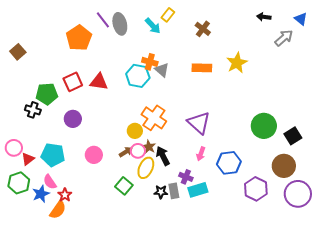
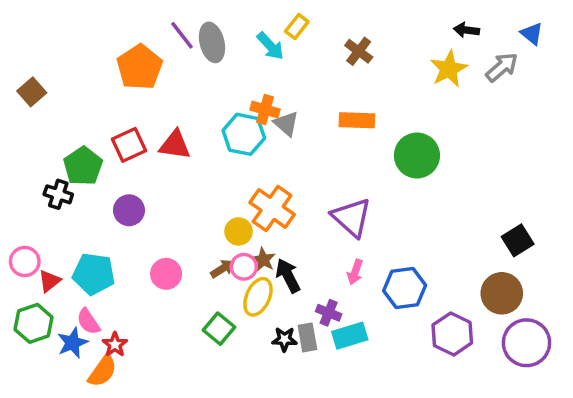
yellow star: (237, 63) -> (449, 69), moved
green pentagon: (47, 94) -> (83, 166), turned -30
green circle: (264, 126) -> (417, 155), moved

